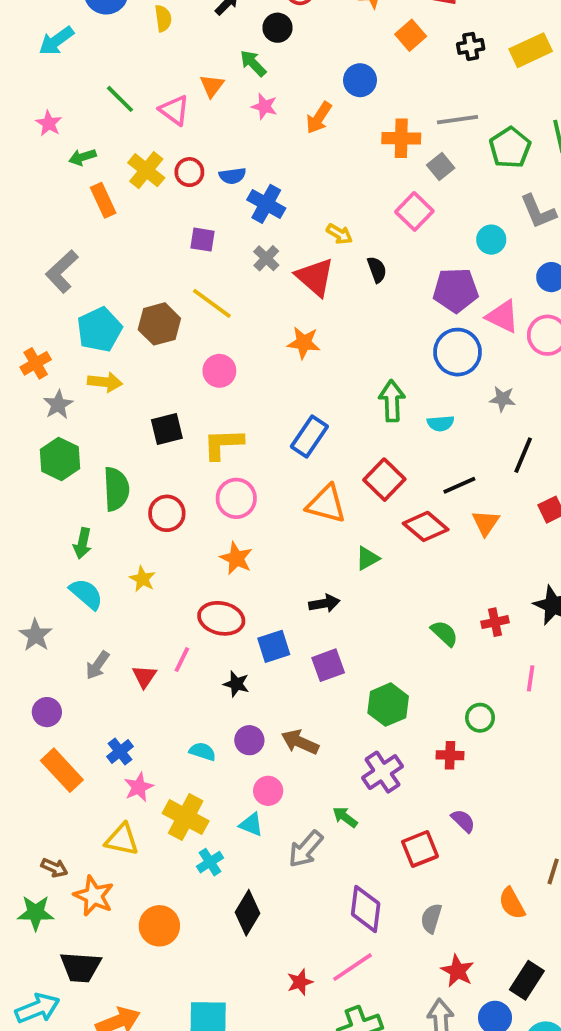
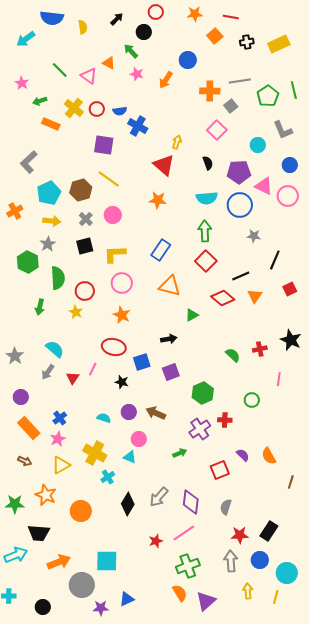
orange triangle: (212, 86) -> (109, 63), turned -40
orange rectangle: (103, 200) -> (51, 124), turned -42
yellow arrow: (339, 234) -> (177, 142), turned -104
purple square: (202, 240) -> (104, 145), size x1.5
gray cross: (266, 258) -> (86, 219), moved
black semicircle: (377, 270) -> (208, 163), moved
gray star: (502, 399) -> (254, 236), moved
gray star: (58, 405) -> (48, 244), moved
cyan semicircle: (441, 423) -> (207, 198), moved, size x1.5
red square: (384, 480) -> (206, 261), moved
yellow star: (142, 579) -> (76, 312), moved
cyan semicircle: (86, 594) -> (55, 349), moved
red cross: (450, 755) -> (225, 420), moved
pink star: (139, 787) -> (58, 439), moved
green arrow: (345, 817) -> (180, 453), turned 120
yellow triangle: (122, 840) -> (61, 465), turned -42
gray arrow: (306, 849) -> (159, 497), moved
brown arrow: (54, 868) -> (25, 461), moved
orange semicircle: (512, 903) -> (269, 456), moved
red star: (458, 971) -> (240, 535), turned -30
black rectangle: (527, 980) -> (269, 531), moved

